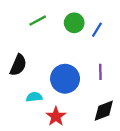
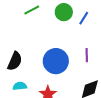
black semicircle: (18, 65) -> (15, 61), moved
cyan semicircle: (34, 97) -> (20, 86), moved

